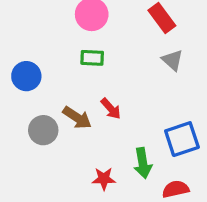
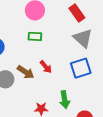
gray triangle: (172, 60) -> (83, 38), size x1.5
blue square: (182, 139) -> (81, 68), moved

